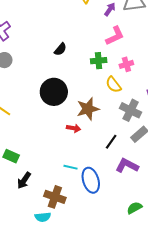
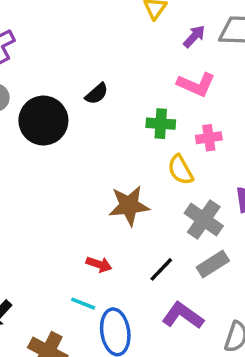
pink L-shape: (115, 36) -> (196, 84), turned 40
black circle: (54, 92) -> (43, 121), moved
red arrow: (74, 128) -> (99, 264), moved

